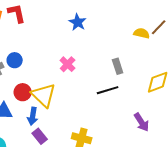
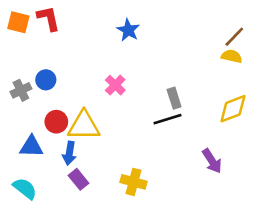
yellow semicircle: (142, 33) -> (232, 56), moved
gray rectangle: (118, 66) -> (174, 98), moved
yellow triangle: (44, 95) -> (84, 126), turned -44

